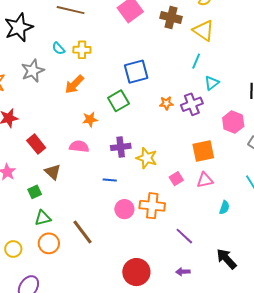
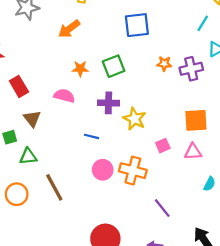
green square: (118, 101) -> (114, 66), moved
green triangle: (43, 218) -> (28, 156), moved

